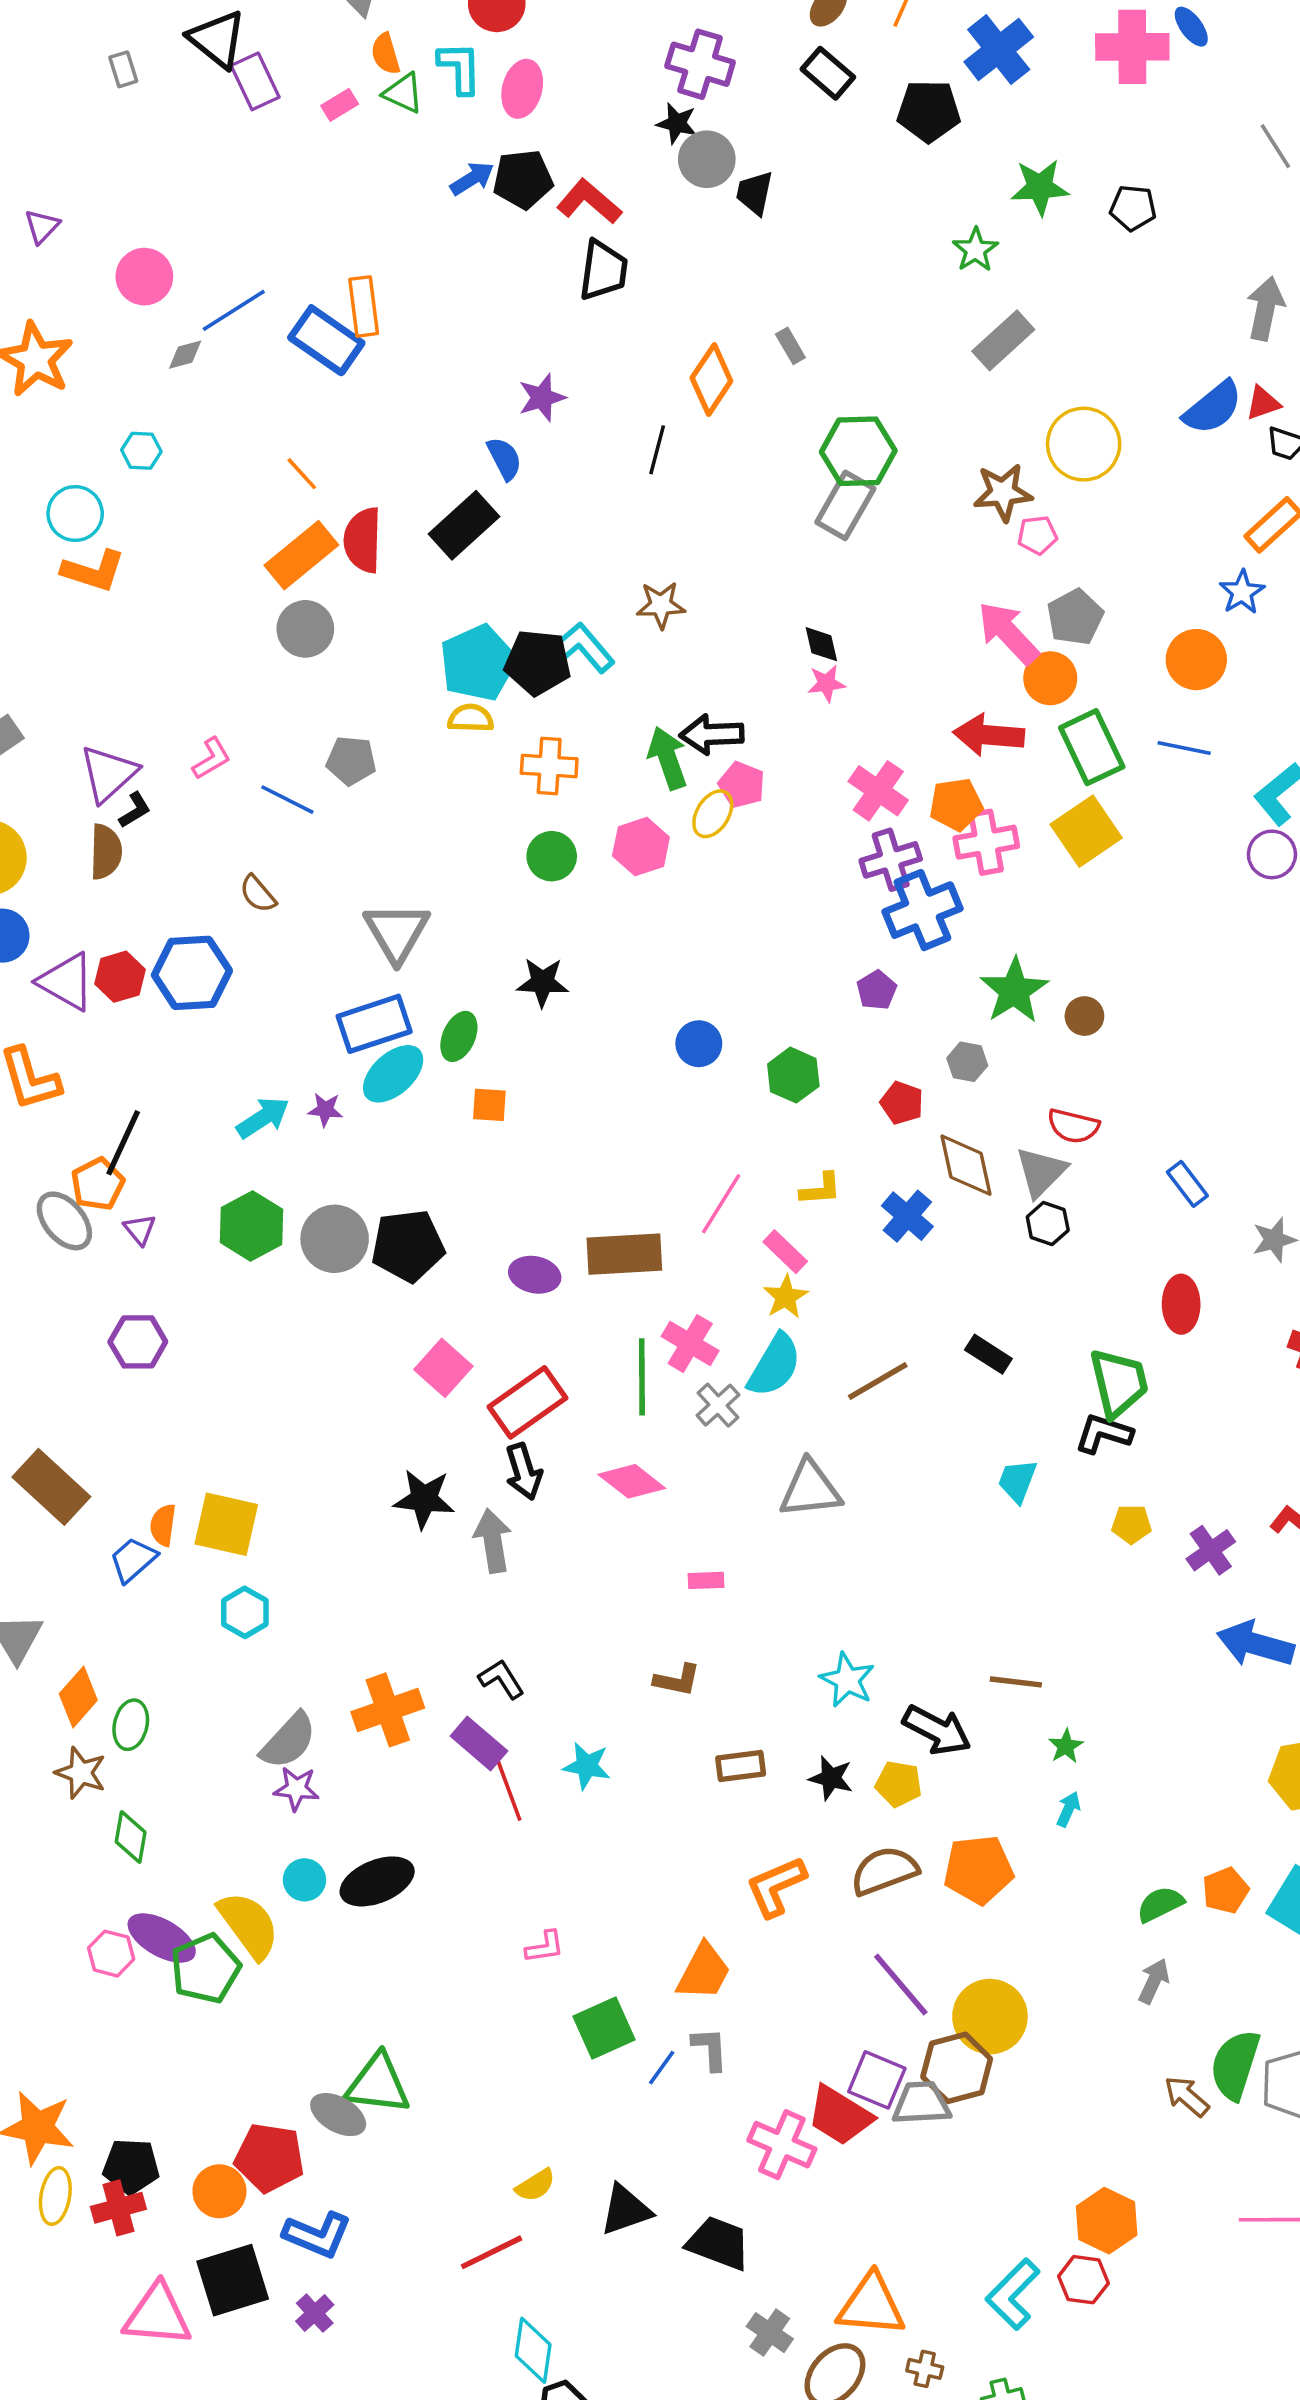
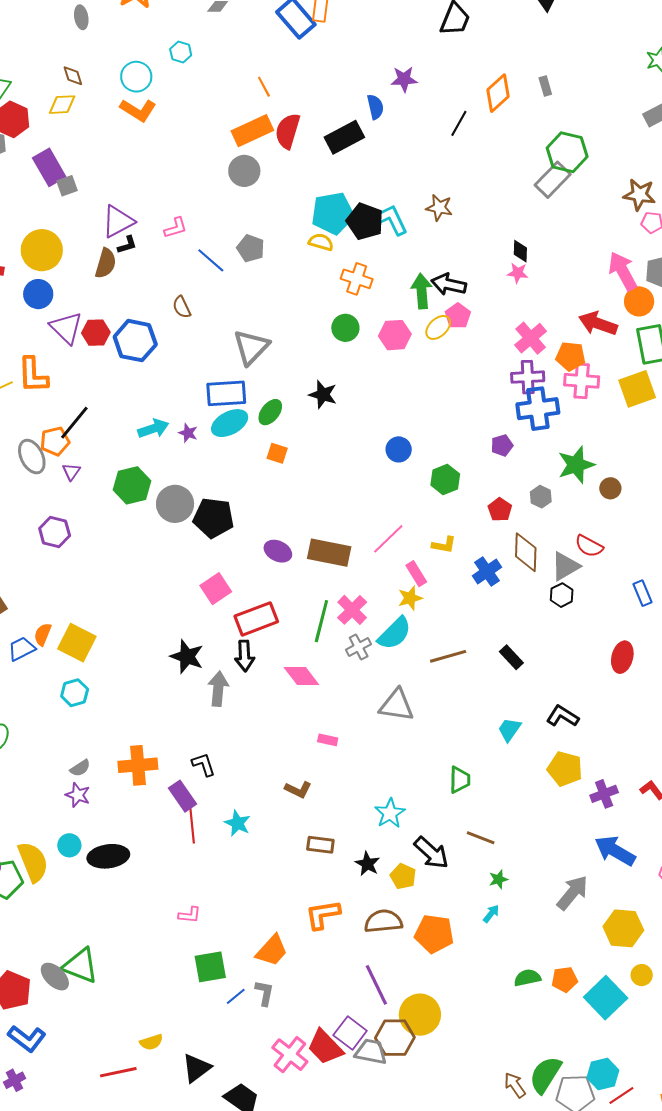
green trapezoid: (1119, 1383) -> (460, 780), moved, size x0.7
yellow pentagon: (1131, 1524) -> (565, 769), size x1.6
gray semicircle: (288, 1741) -> (80, 768), size x0.6
gray arrow: (1154, 1981) -> (572, 893), moved, size x1.5
black triangle: (626, 2210) -> (196, 1068), turned -32

